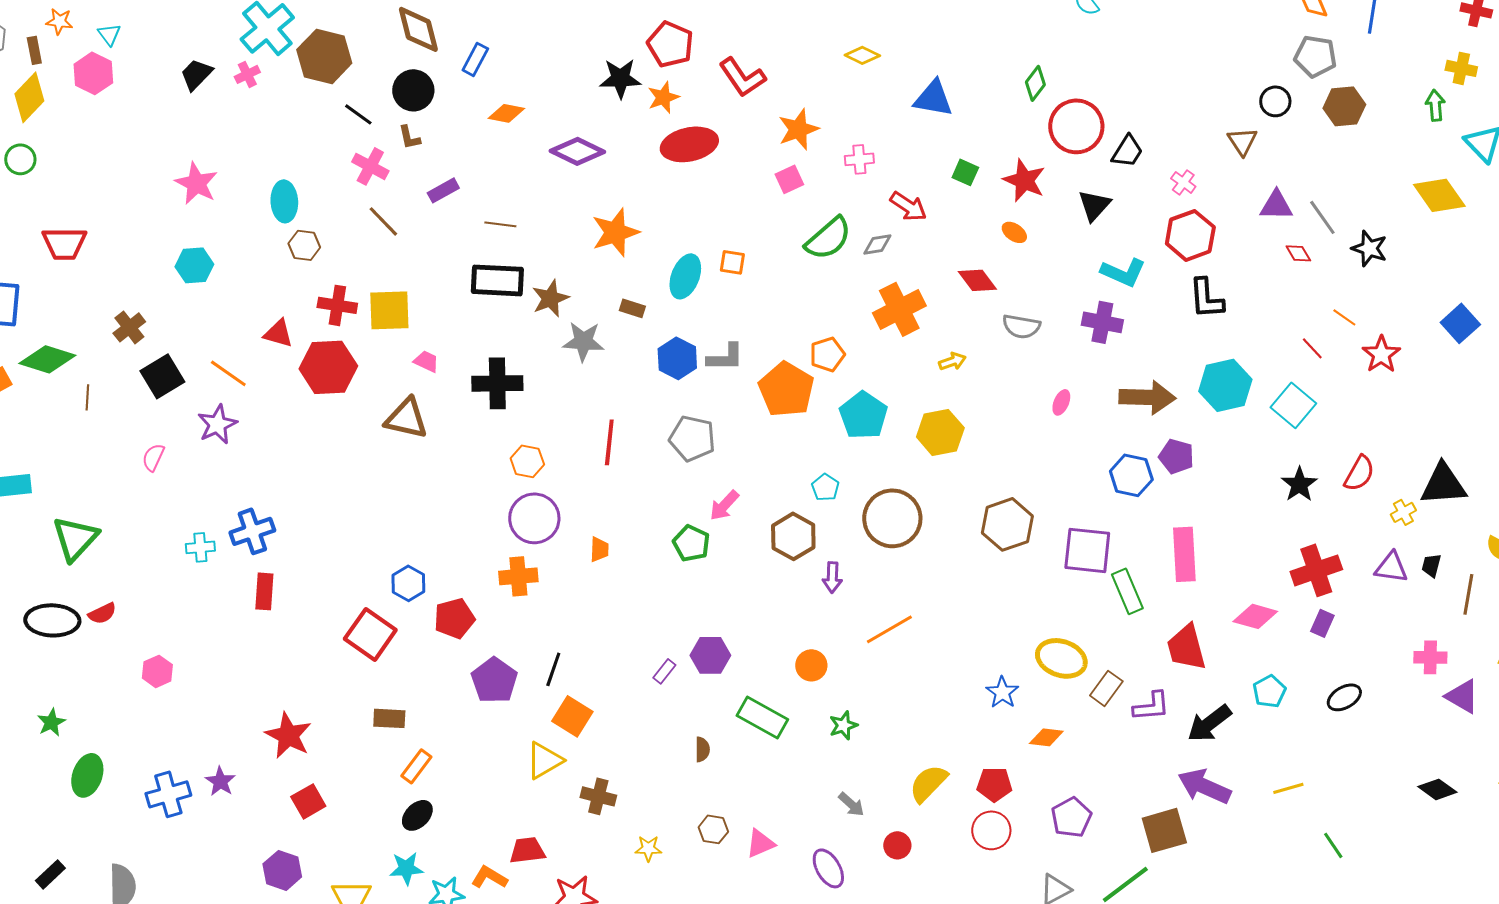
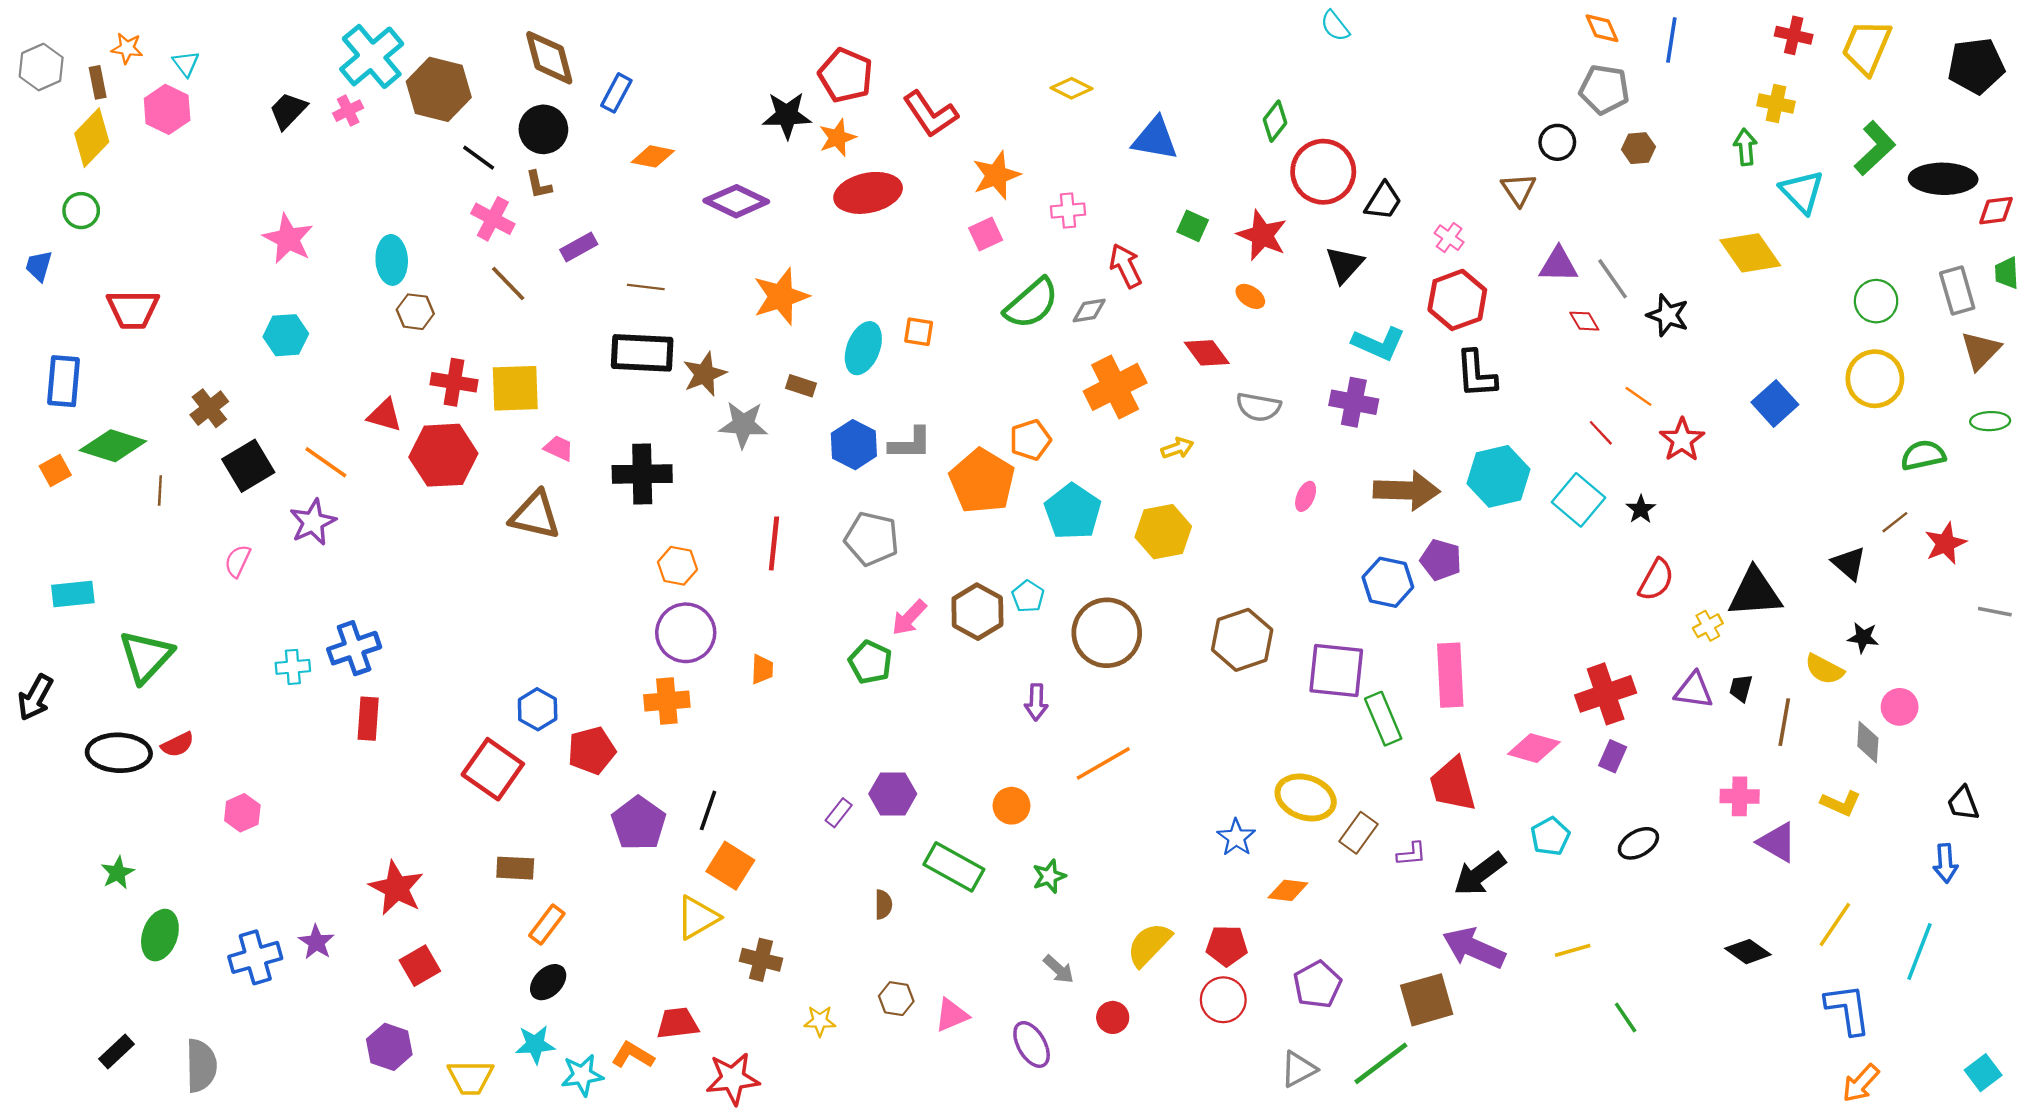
brown hexagon: (1344, 106) -> (1638, 148), size x0.7
red arrow: (908, 206) -> (1126, 266), turned -150
black star: (1299, 484) -> (1641, 509), moved, size x0.7
brown hexagon: (793, 536) -> (977, 612), moved
purple L-shape: (1151, 706) -> (1411, 854), size x0.7

